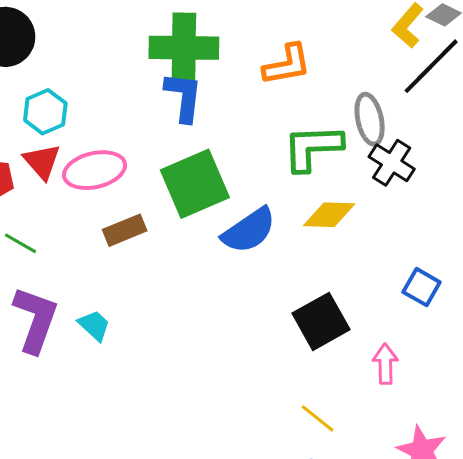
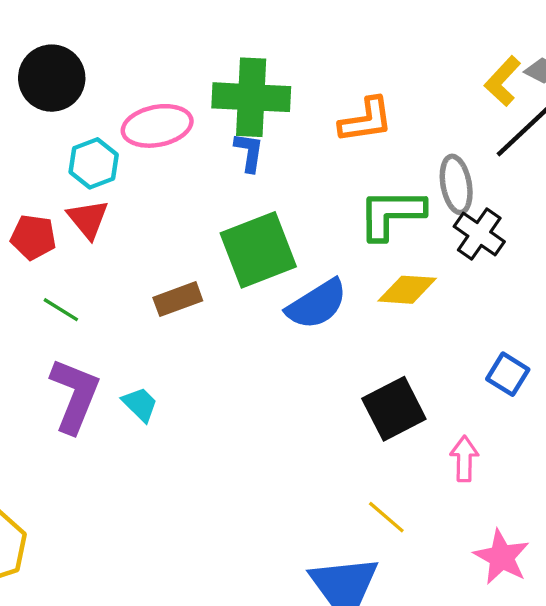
blue L-shape: (184, 97) -> (249, 152), size x0.7
pink ellipse: (95, 170) -> (157, 126), moved

